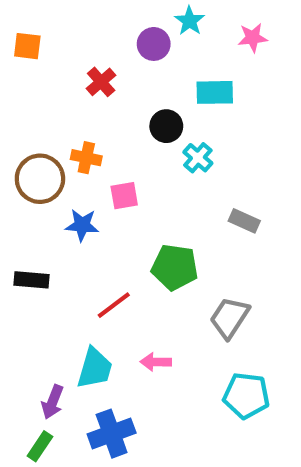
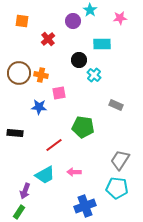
orange square: (27, 46) -> (22, 21), moved
brown circle: (40, 179) -> (19, 73), moved
gray trapezoid: (229, 318) -> (120, 160), moved
cyan trapezoid: (95, 368) -> (45, 175), turned 45
blue cross: (112, 434) -> (85, 206), moved

